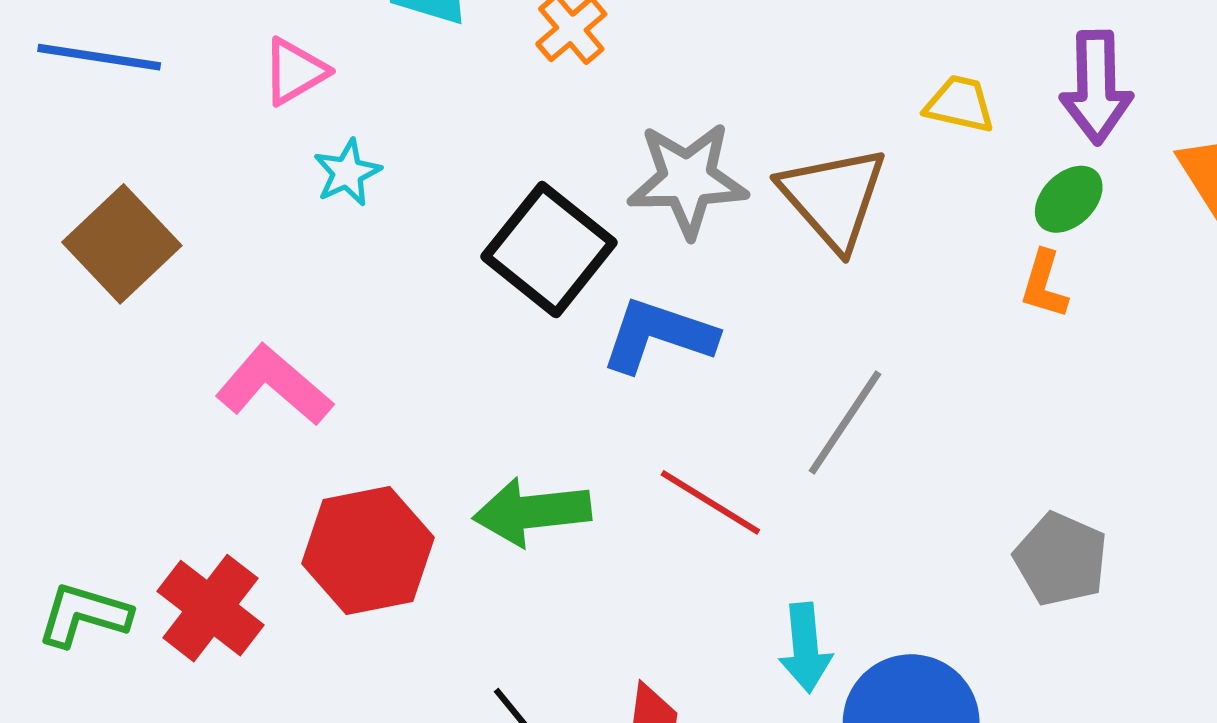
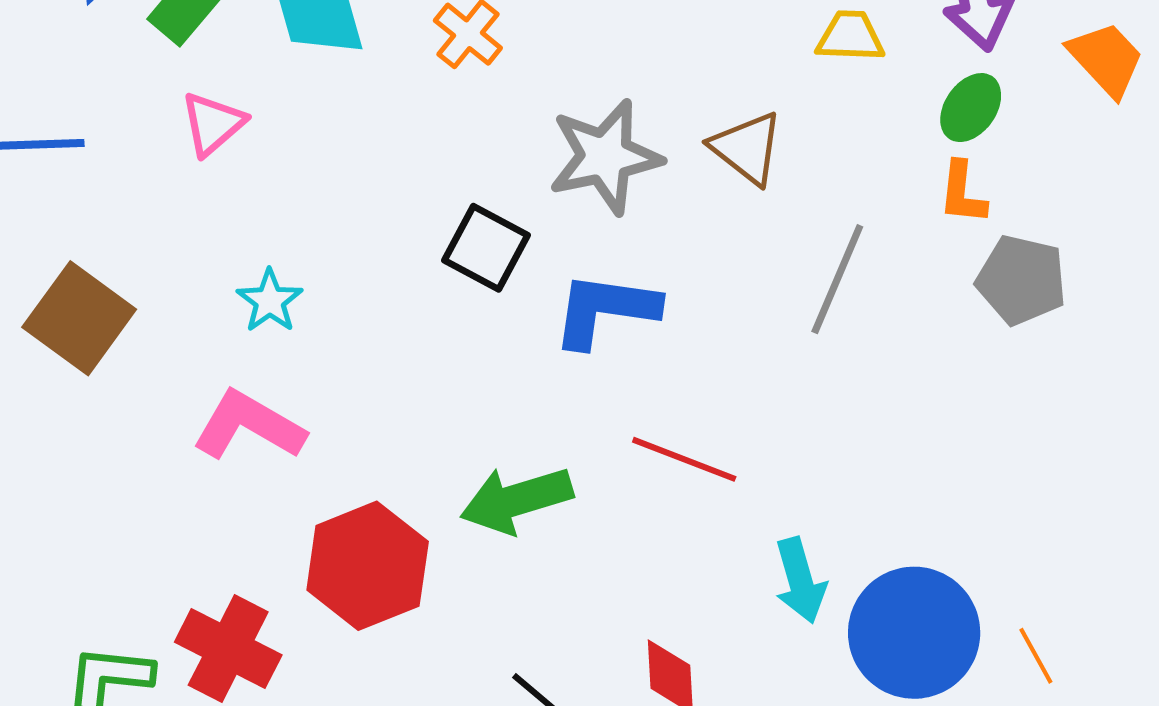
cyan star: (347, 173) -> (270, 301), moved
brown triangle: (833, 198) -> (747, 148), size x0.7
black square: (549, 250) -> (486, 248), size x0.7
gray line: (845, 423) -> (837, 279), moved
gray pentagon: (1061, 559) -> (1021, 280), moved

